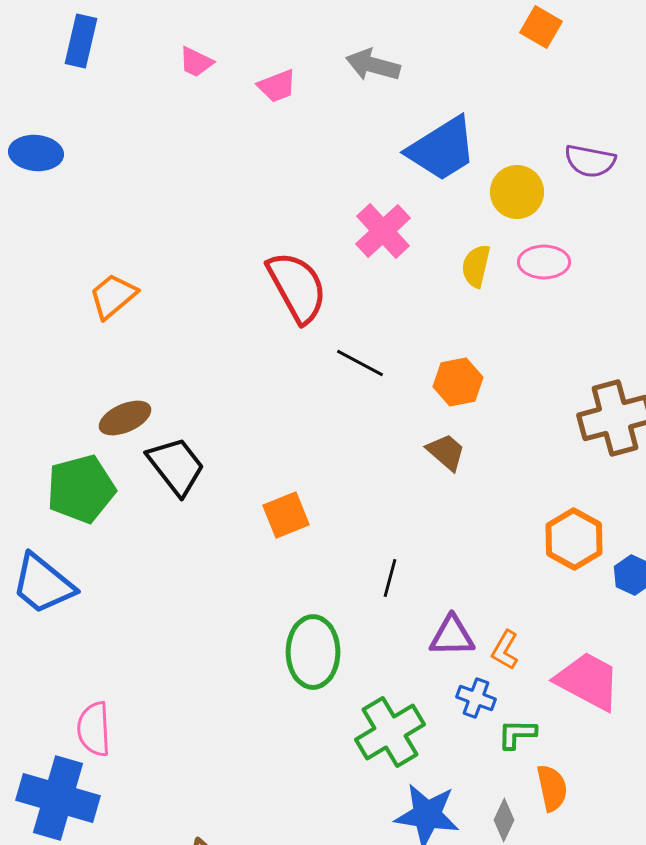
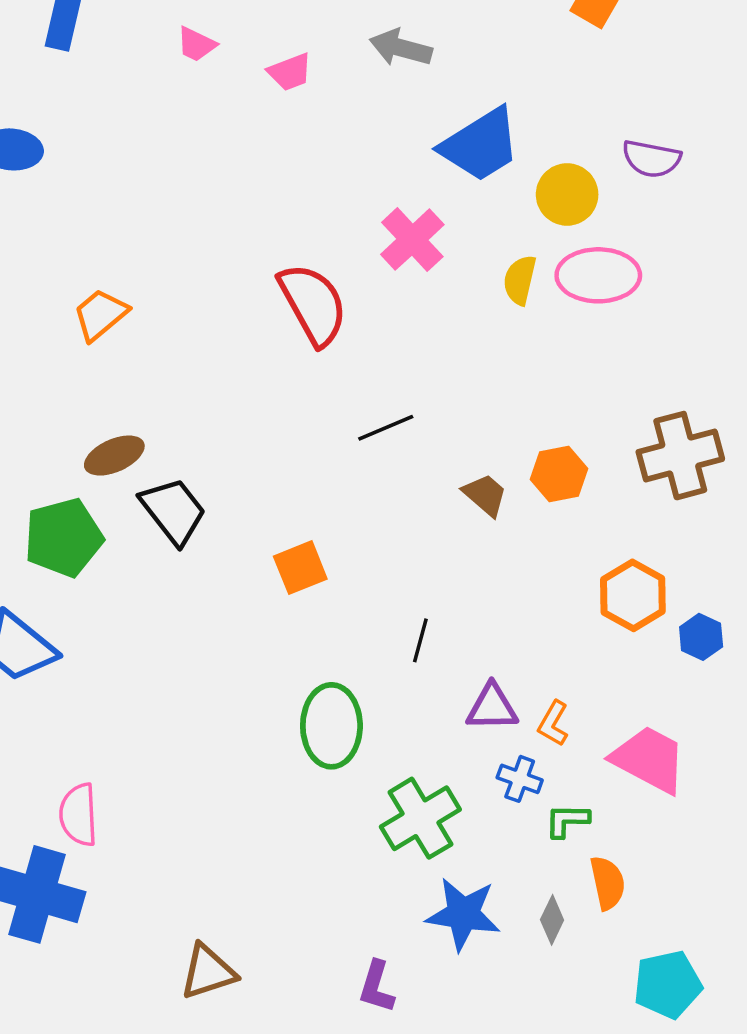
pink ellipse: (544, 262) -> (598, 275), size x1.4
black line: (360, 363) -> (386, 428), moved, turned -51
orange hexagon: (458, 382) -> (559, 474), moved

